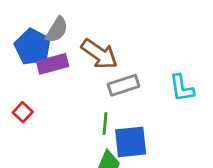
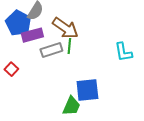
gray rectangle: (124, 85) -> (51, 50), moved
green line: (105, 124) -> (69, 46), moved

